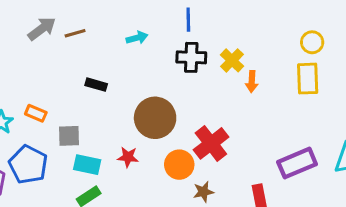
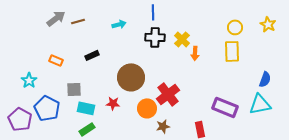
black rectangle: (96, 85) -> (92, 55), turned -40
orange rectangle: (36, 113) -> (56, 60), moved
purple rectangle: (297, 163) -> (225, 107), turned 45

